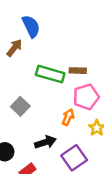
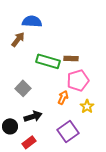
blue semicircle: (31, 26) -> (32, 21), turned -60
black arrow: (45, 142) -> (33, 116), moved

